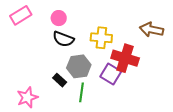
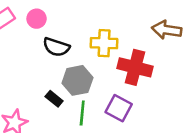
pink circle: (59, 18) -> (37, 19), moved
purple square: (111, 74) -> (119, 108), moved

